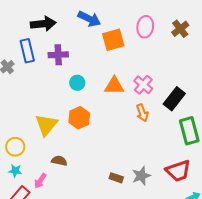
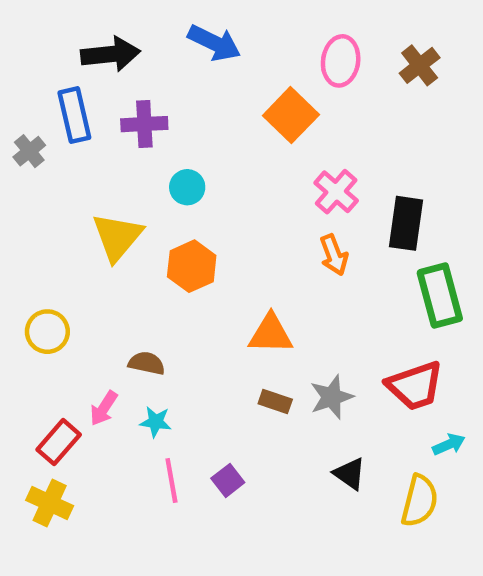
orange square: (113, 40) -> (291, 115), moved, turned -30
orange triangle: (114, 86) -> (271, 334), moved
black rectangle: (174, 99) -> (406, 223), turned -30
yellow triangle: (46, 125) -> (117, 237), moved
cyan star: (15, 171) -> (156, 422), moved

